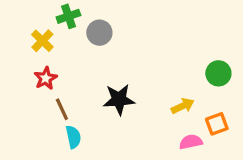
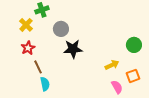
gray circle: (99, 33) -> (61, 29), moved
black star: (119, 99) -> (73, 49), moved
pink semicircle: (191, 142) -> (117, 87), turned 72

